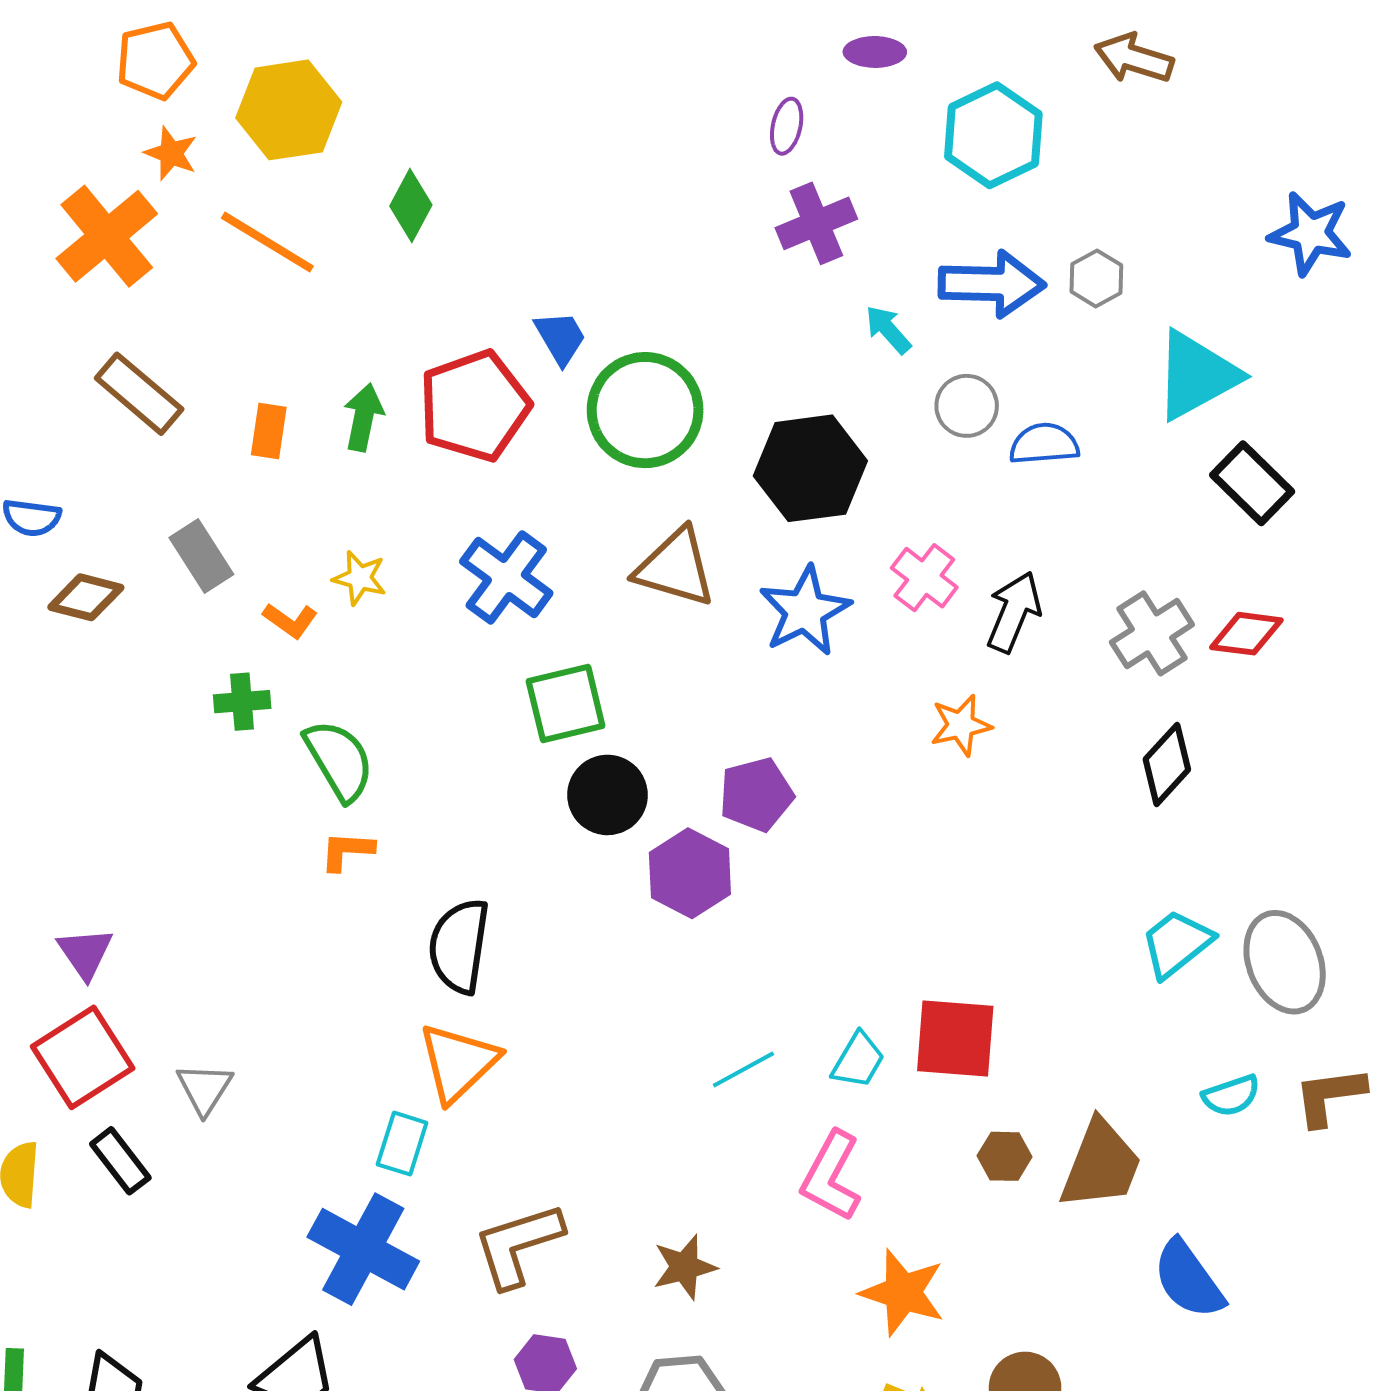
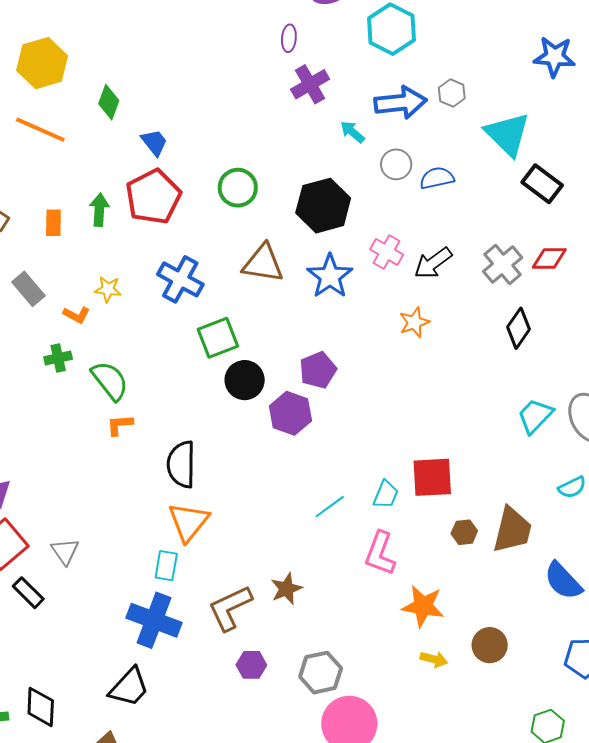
blue trapezoid: (560, 338) -> (154, 142), moved
cyan triangle: (1196, 375) -> (508, 134), turned -39
green circle: (645, 410) -> (238, 188), size x0.7
black arrow: (1014, 612) -> (433, 263), turned -141
brown star: (684, 1267) -> (286, 589), moved

